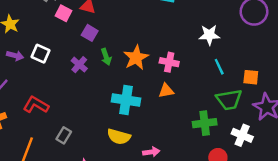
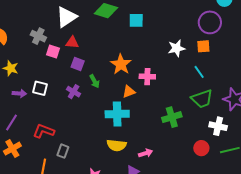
orange star: (136, 58) -> (121, 64), moved
cyan line: (219, 67) -> (199, 72), moved
orange square: (251, 77) -> (203, 46), moved
orange triangle: (166, 91) -> (129, 92), moved
green cross: (205, 123) -> (172, 117), moved
gray rectangle: (64, 135) -> (63, 151), moved

